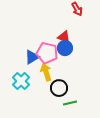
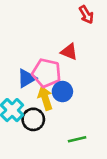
blue circle: (65, 48) -> (62, 92), moved
black circle: (59, 88) -> (33, 119), moved

